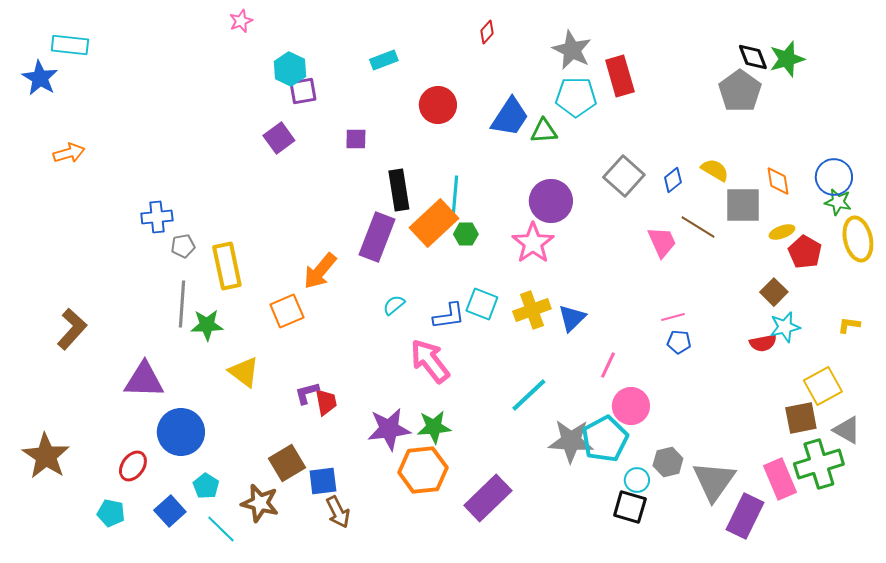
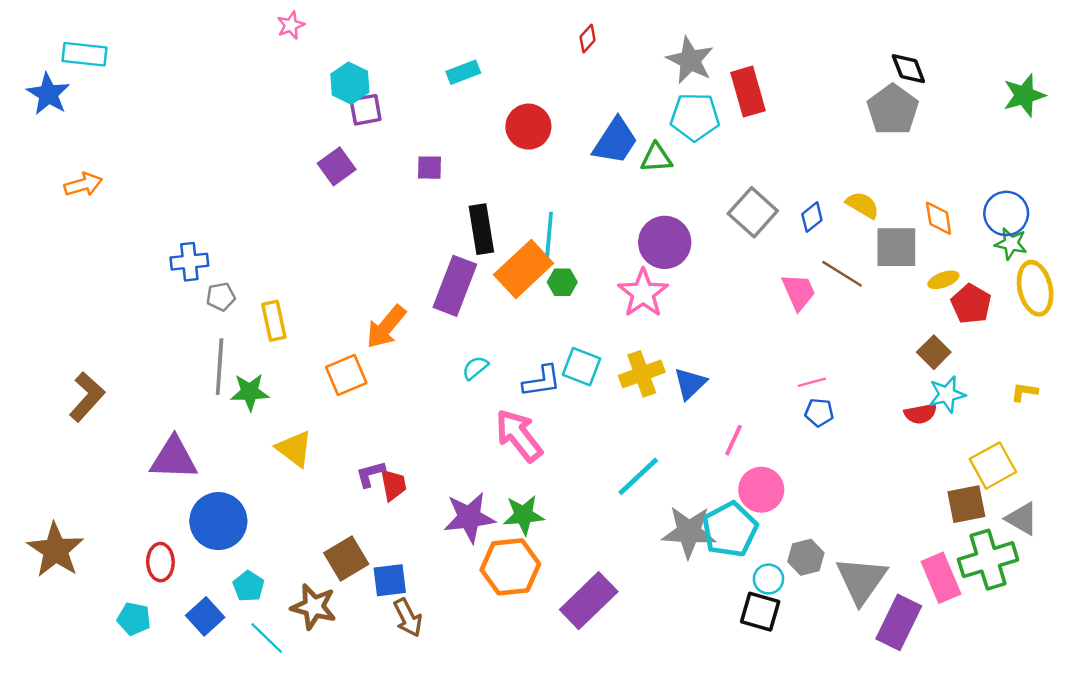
green star: (787, 59) -> (1024, 95), moved
yellow rectangle: (227, 266) -> (274, 321), size x0.7
red ellipse: (133, 466) -> (160, 562), turned -36

